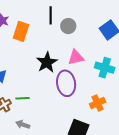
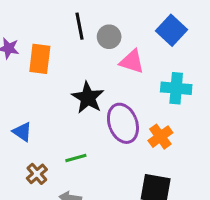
pink triangle: (76, 57) -> (132, 62), moved, turned 42
green line: (22, 98) -> (76, 158), moved
orange cross: (98, 103) -> (160, 137), moved

